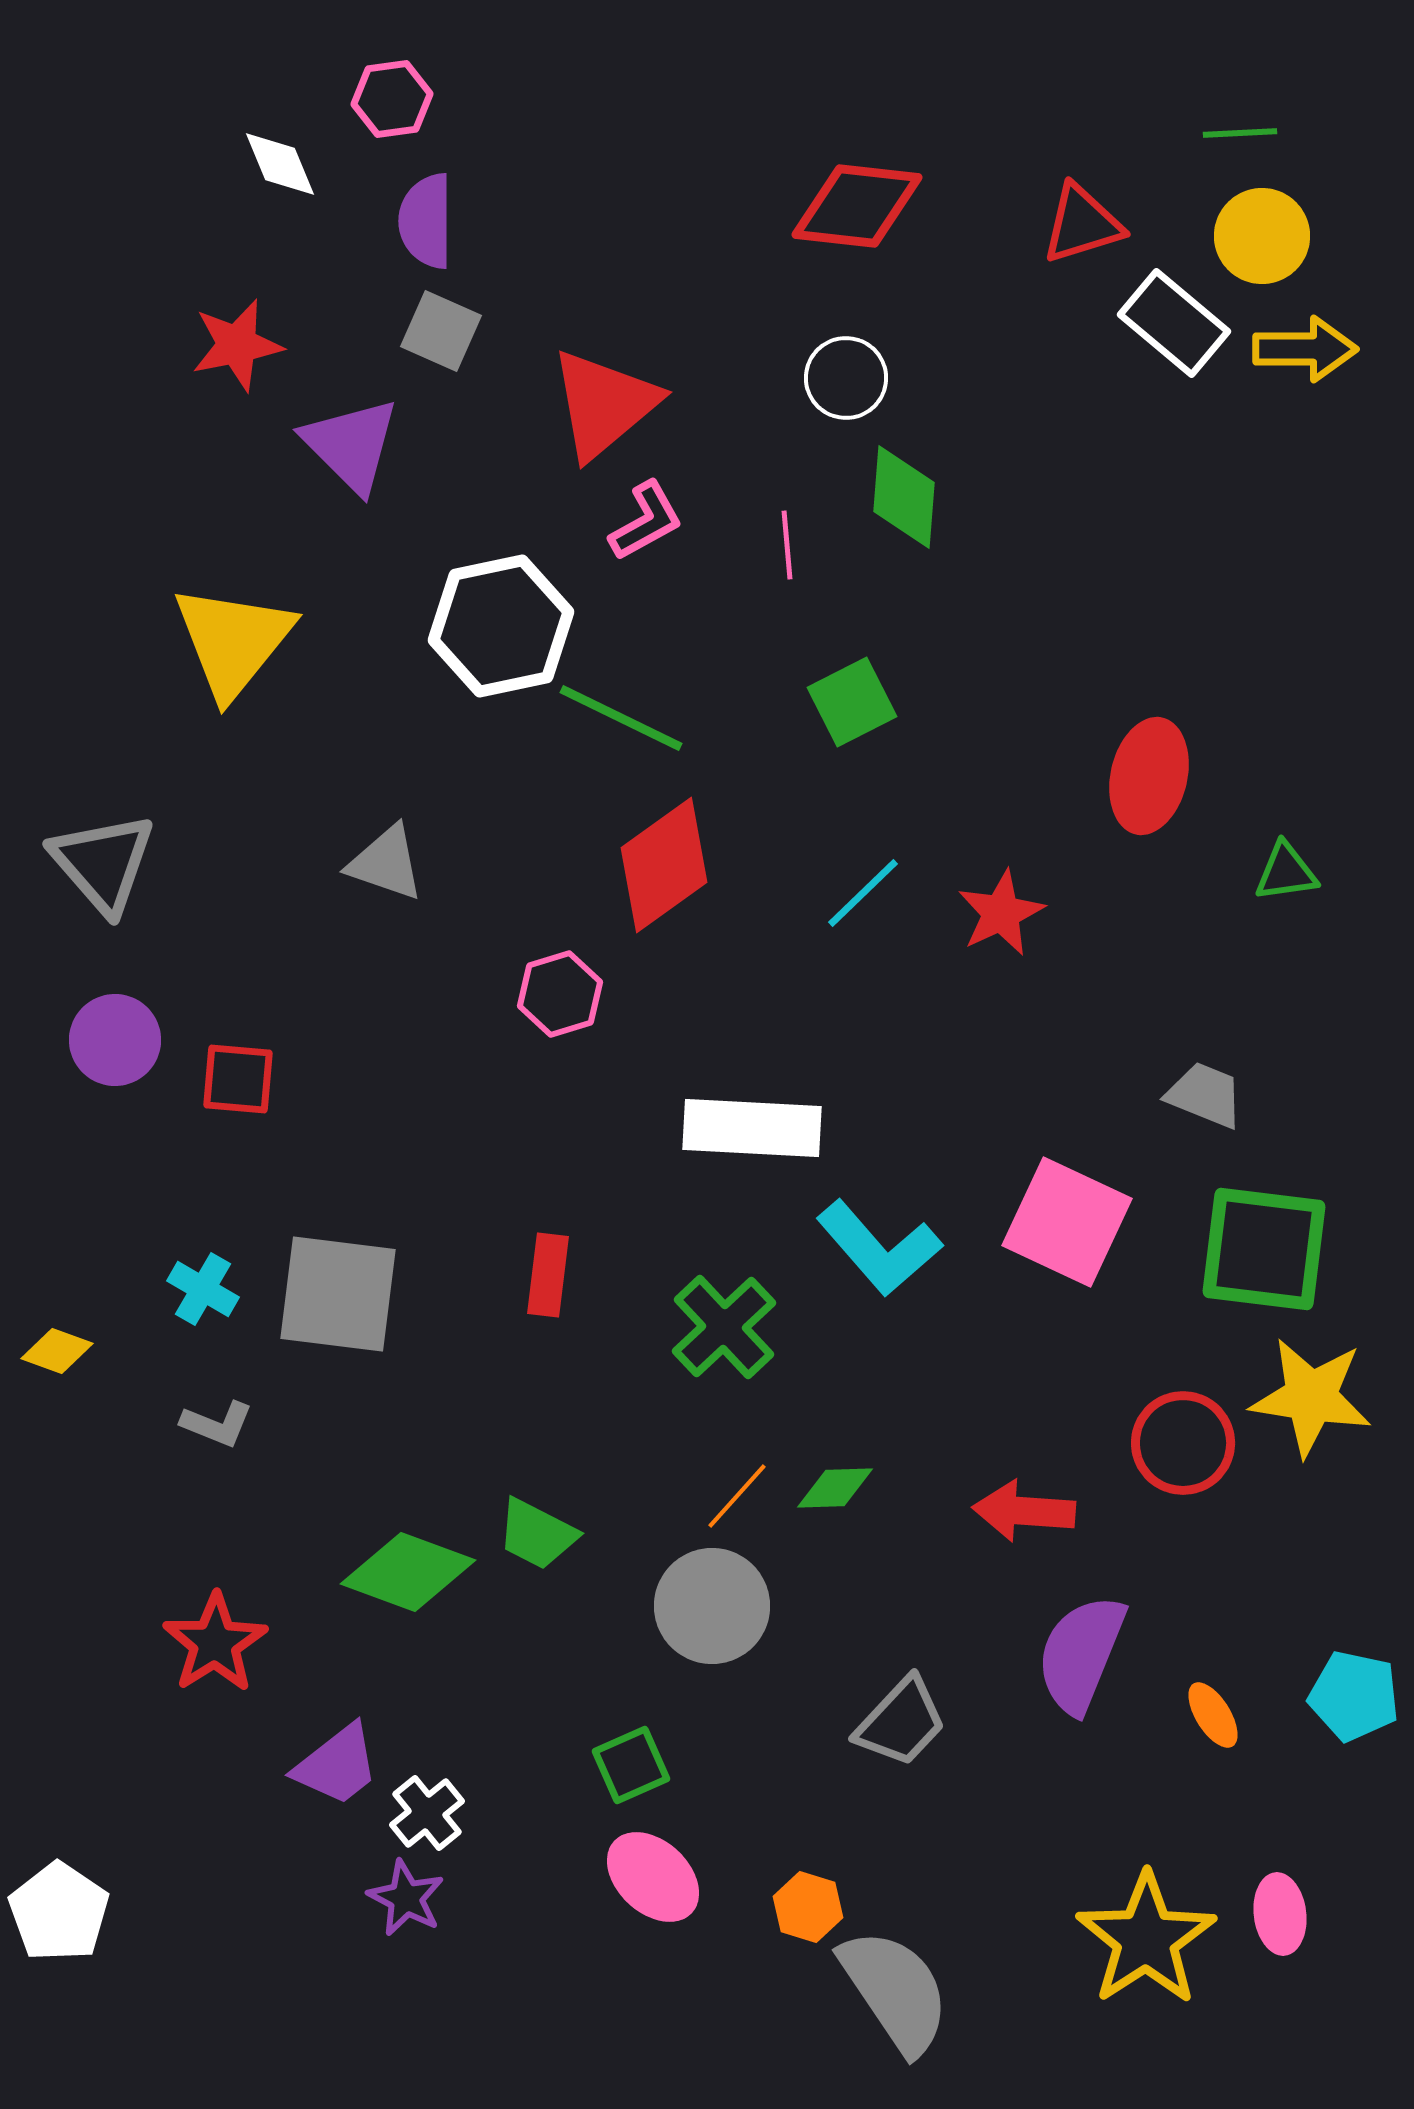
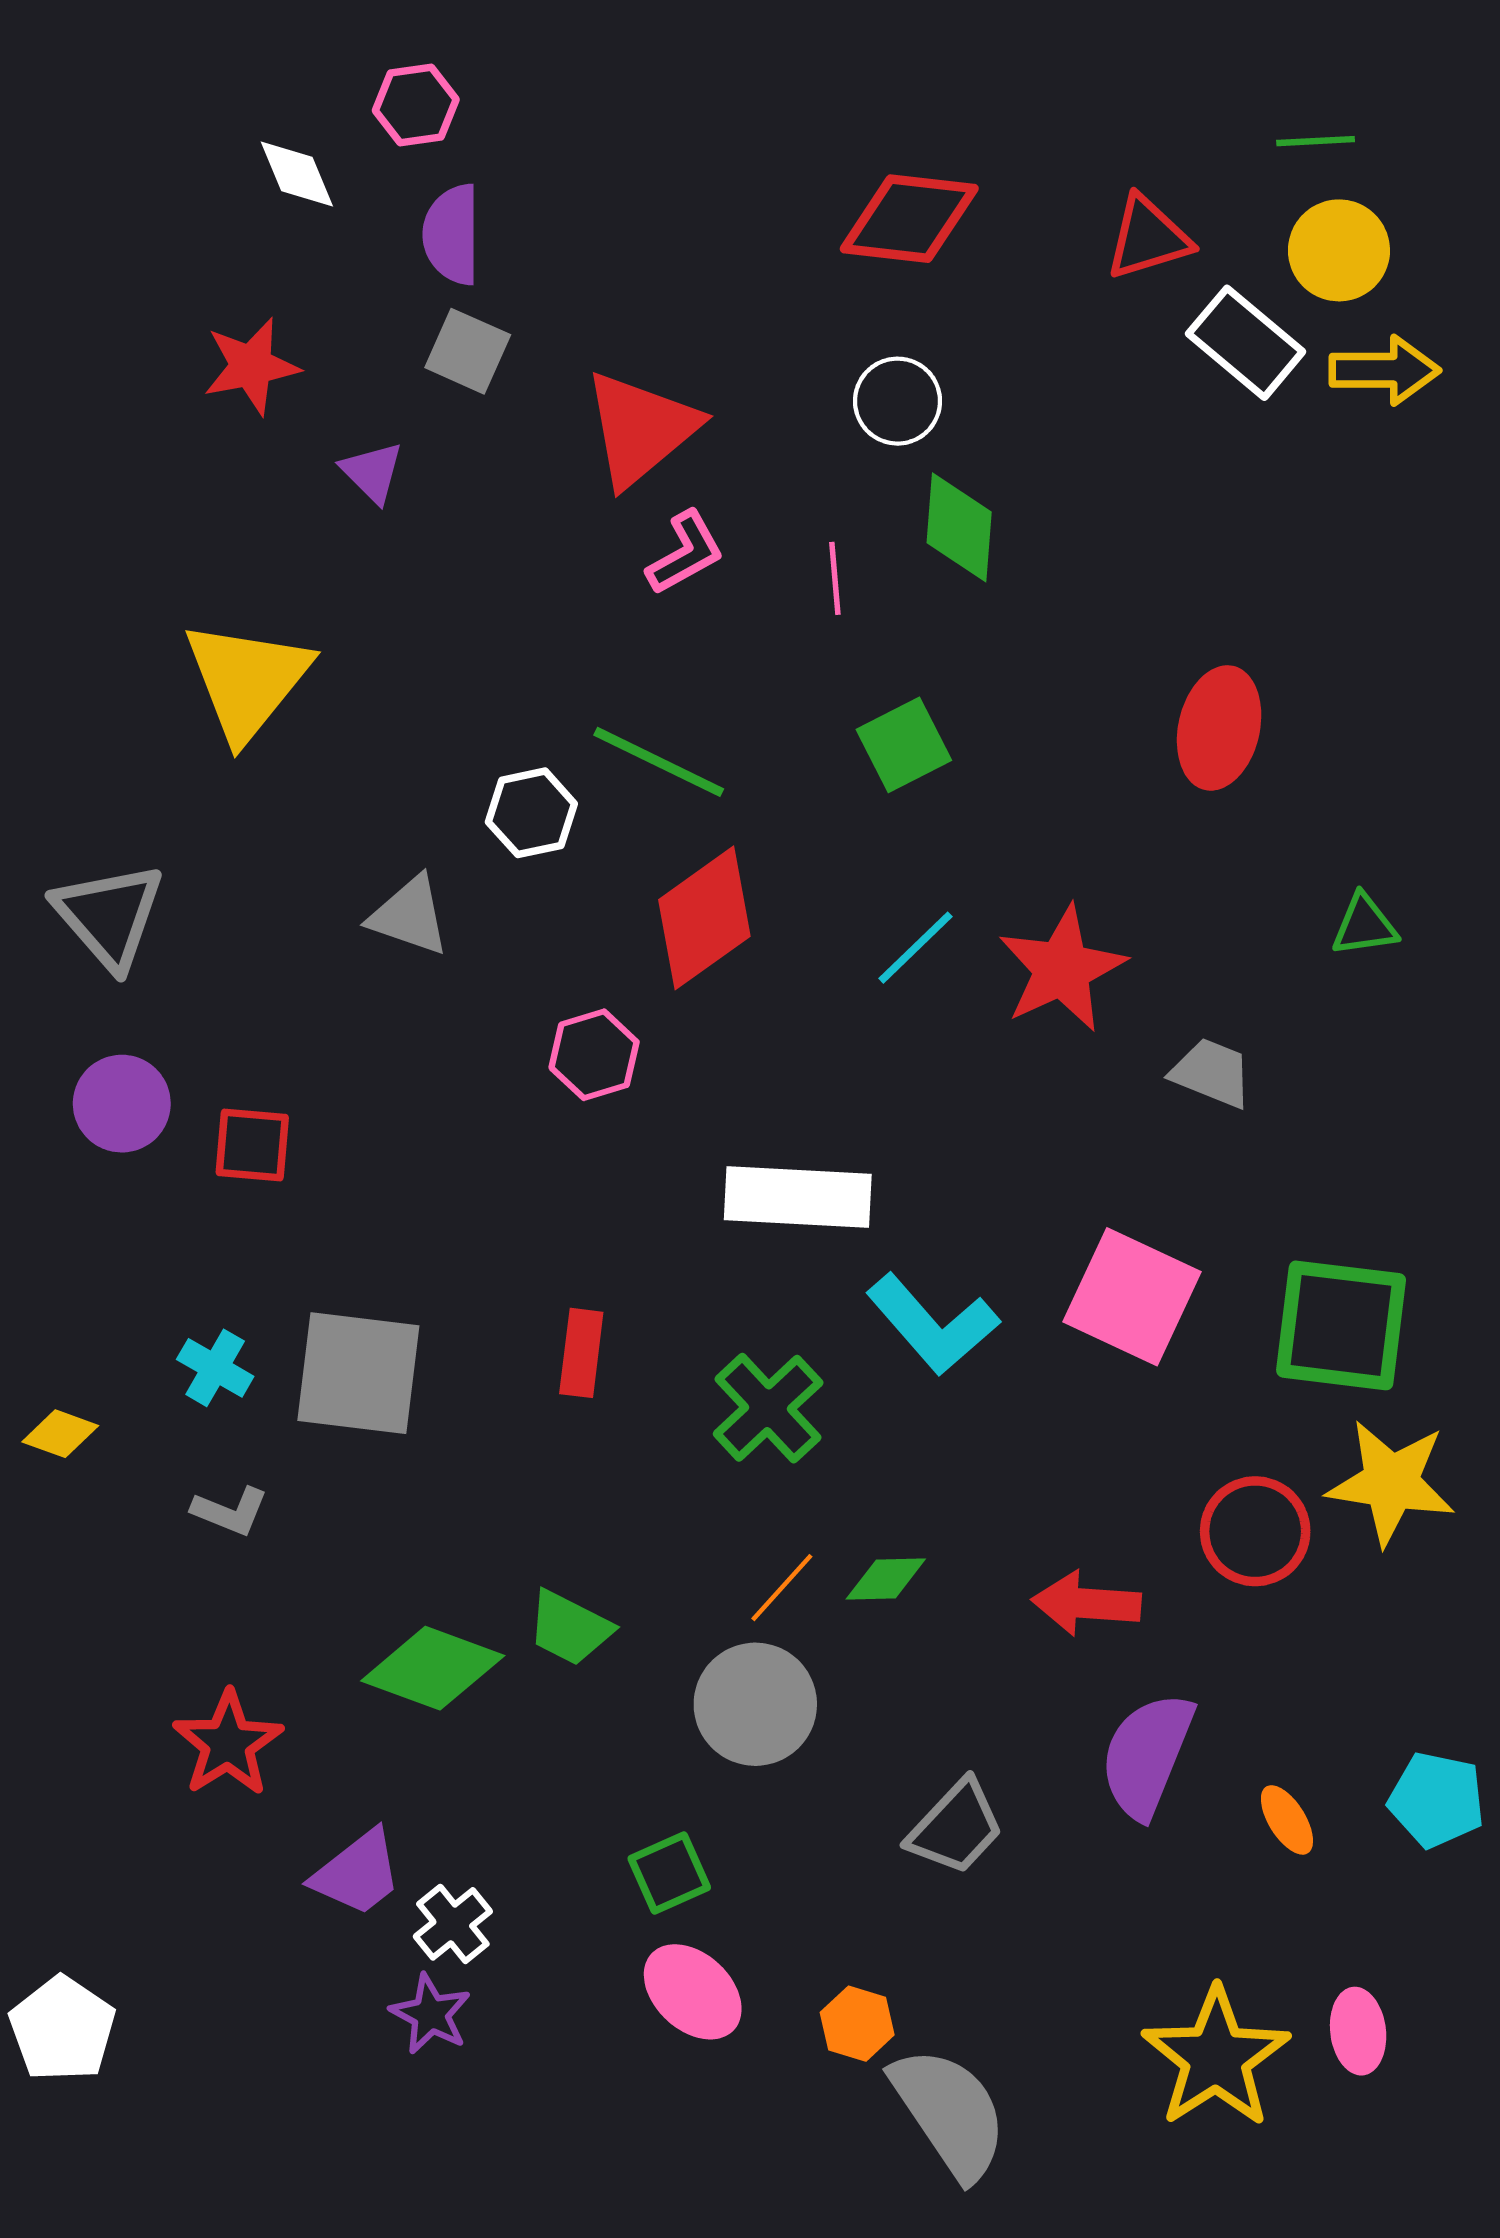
purple triangle: (351, 445) -> (372, 472), size x0.6
white hexagon: (501, 626) -> (531, 813), moved, size x0.6
red ellipse: (1149, 776) -> (1219, 728), moved
red star: (1001, 913) -> (1062, 969), size x1.4
gray trapezoid: (1205, 1095) -> (1212, 1073), moved

